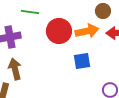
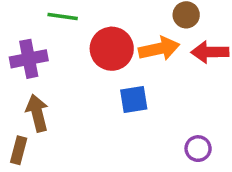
blue square: (82, 61) -> (134, 99), moved

